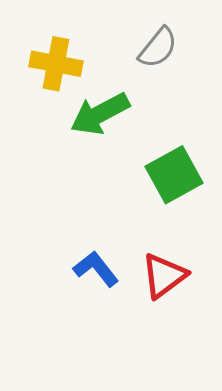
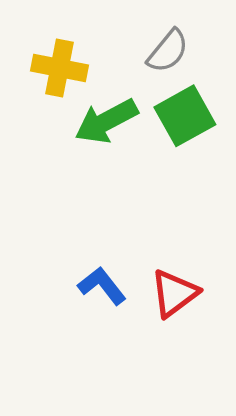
green square: (174, 175) -> (185, 116), moved

